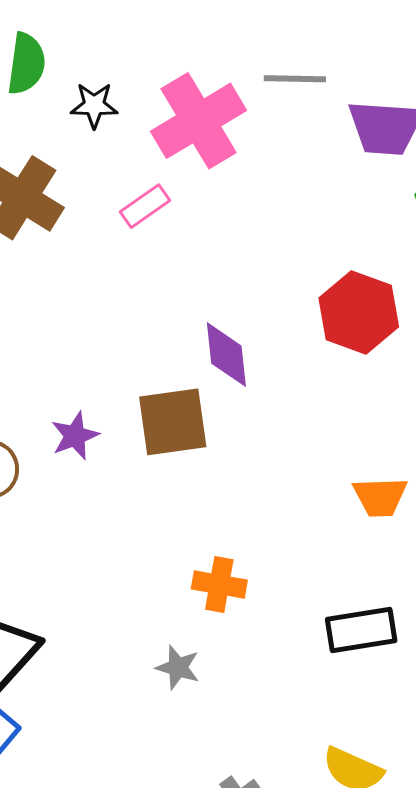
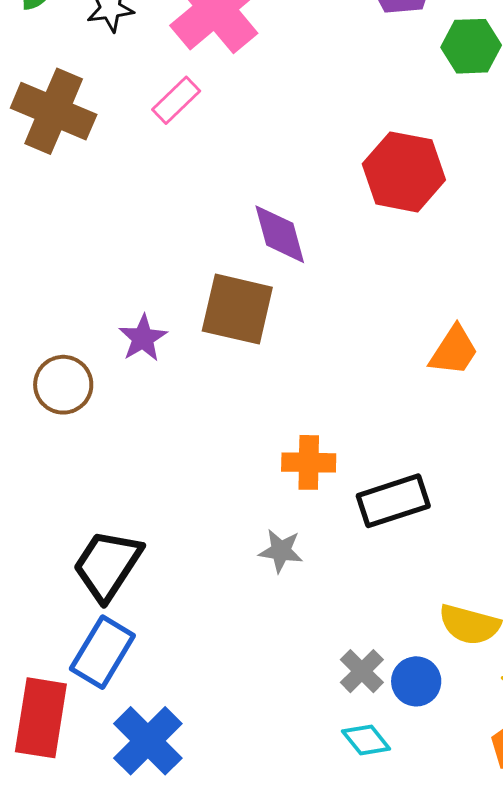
brown square: (173, 422) -> (237, 309), turned 30
orange trapezoid: (380, 497) -> (454, 351), turned -46
black rectangle: (361, 630) -> (393, 501), moved

